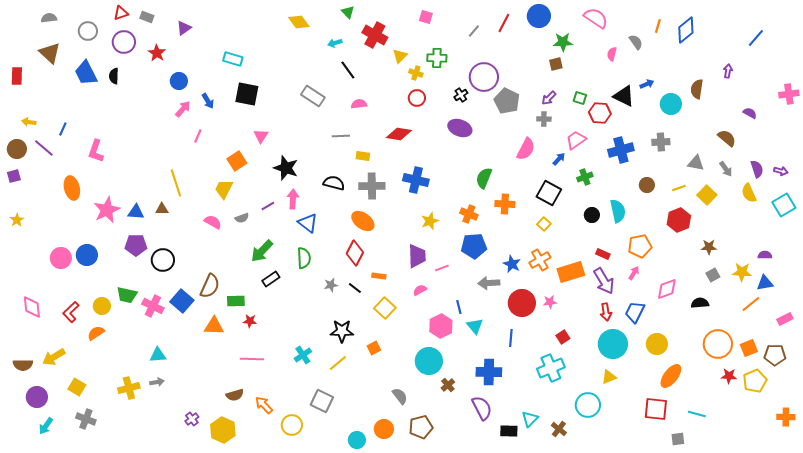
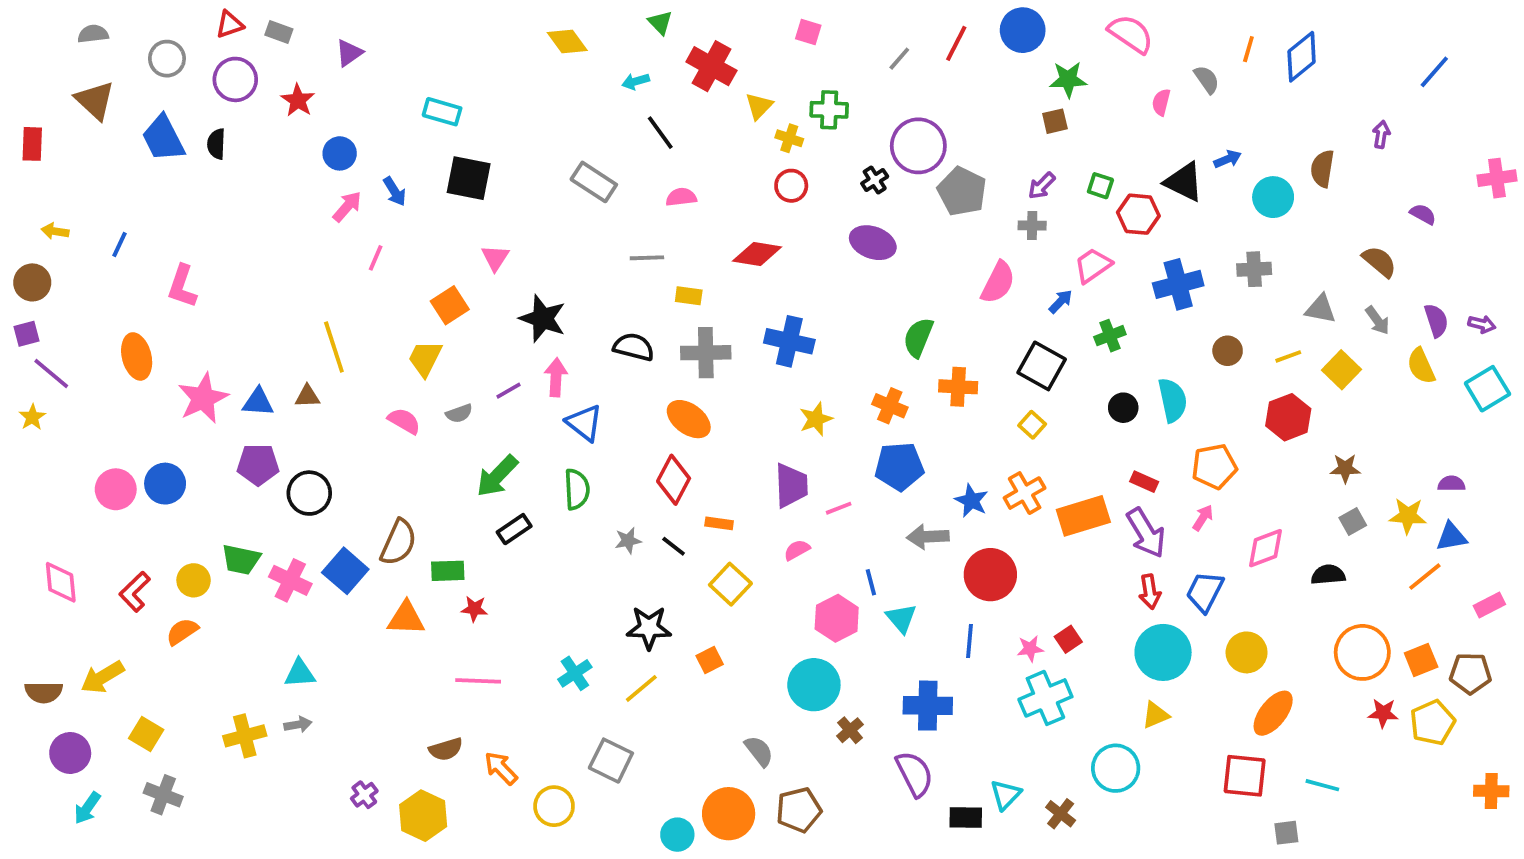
purple line: (44, 148) -> (51, 374), moved
pink star: (550, 302) -> (1030, 649), moved
orange circle: (384, 429) -> (729, 814), size x1.4

